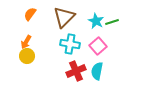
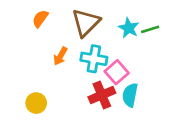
orange arrow: (26, 42) -> (60, 56), moved
pink square: (98, 46) -> (117, 72), moved
yellow circle: (27, 56) -> (36, 103), moved

